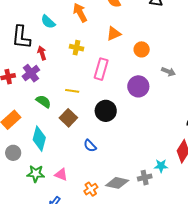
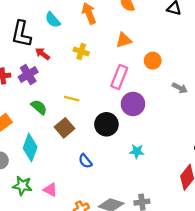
red arrow: (42, 53) -> (42, 54), turned -40
pink rectangle: (101, 69) -> (119, 77), moved
purple circle: (138, 86) -> (133, 104), moved
cyan star: (161, 166) -> (137, 151), moved

